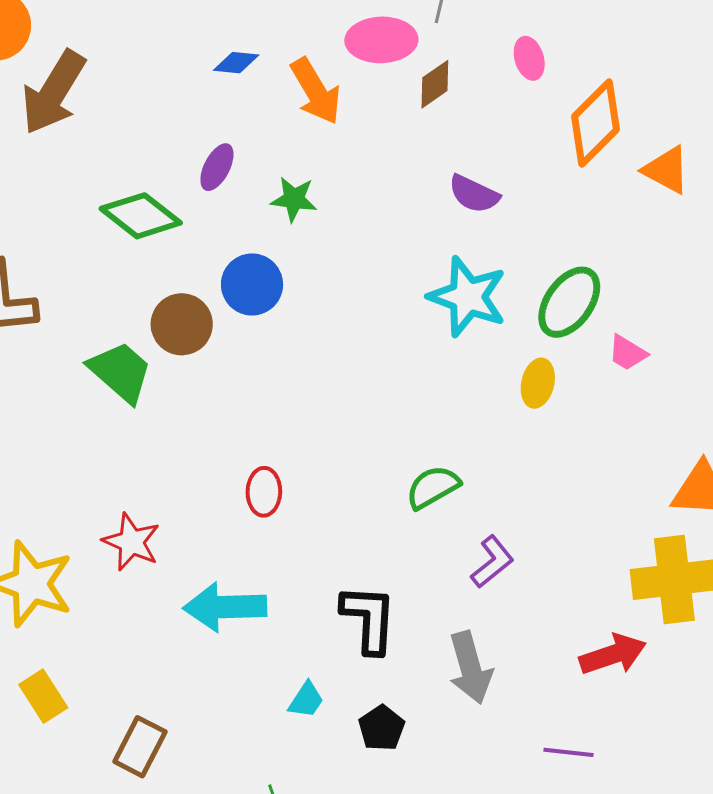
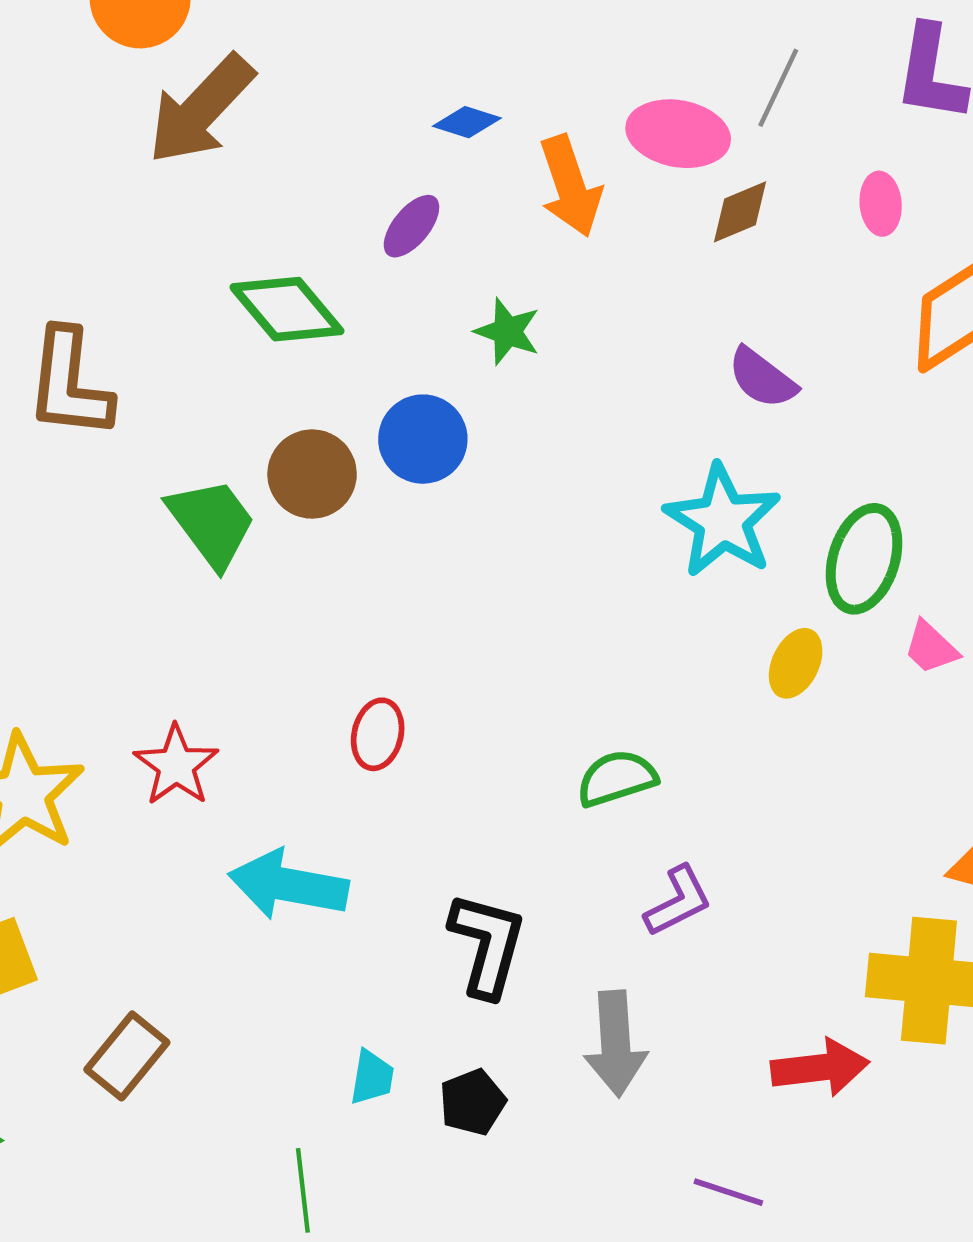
purple ellipse: (217, 167) -> (411, 226), moved
green ellipse: (569, 302) -> (864, 559), turned -30
cyan trapezoid: (306, 700) -> (372, 1077), moved, turned -36

